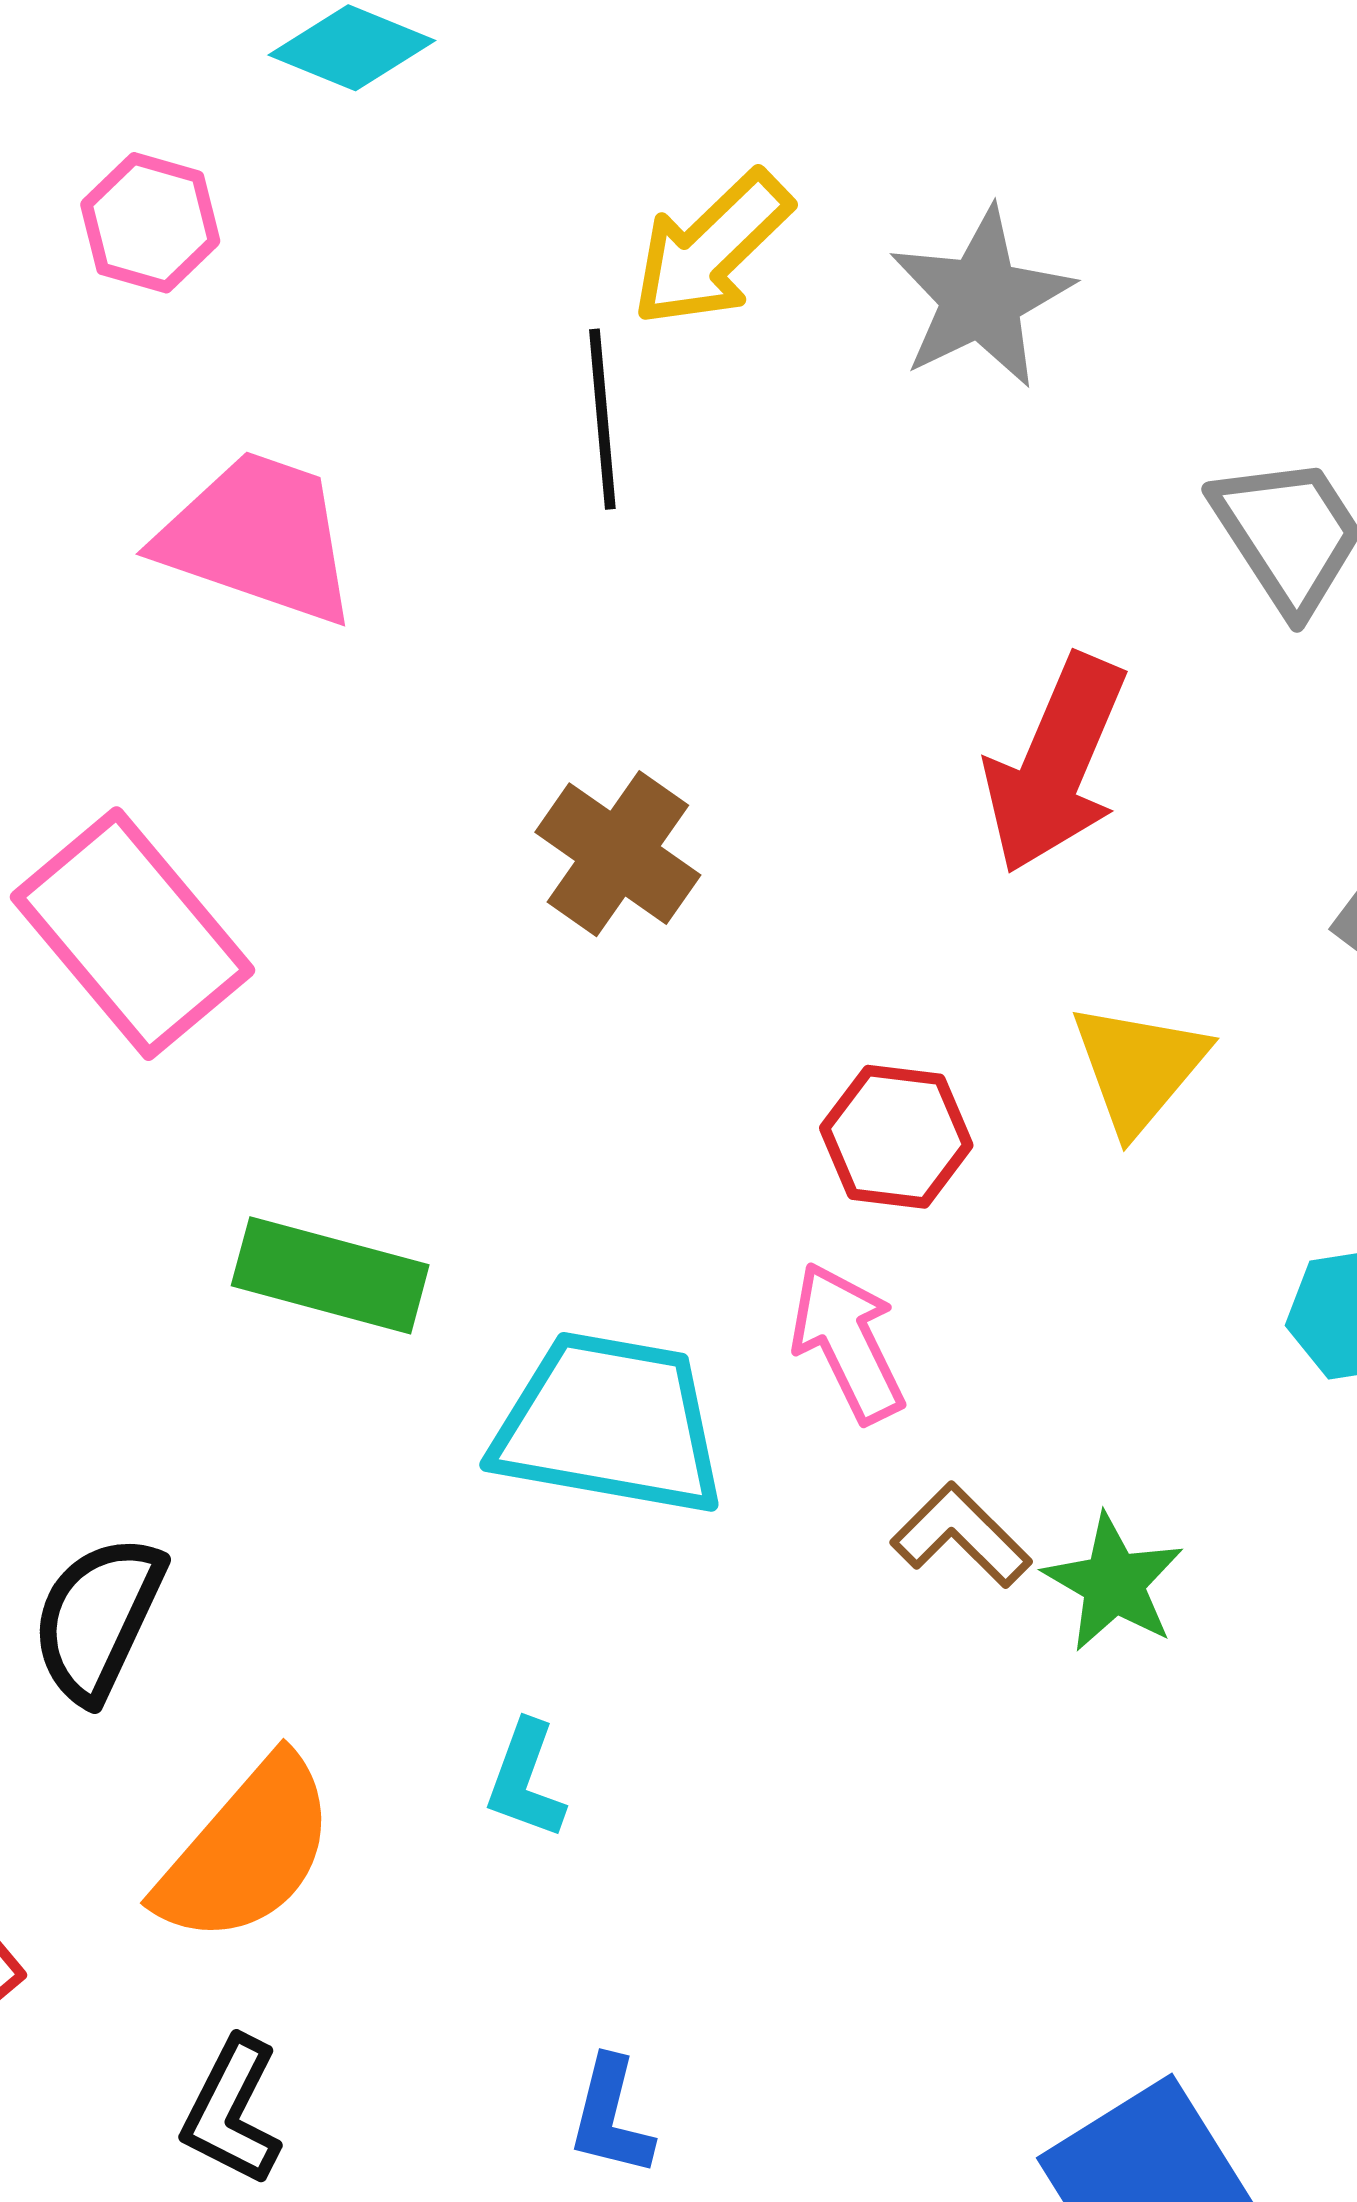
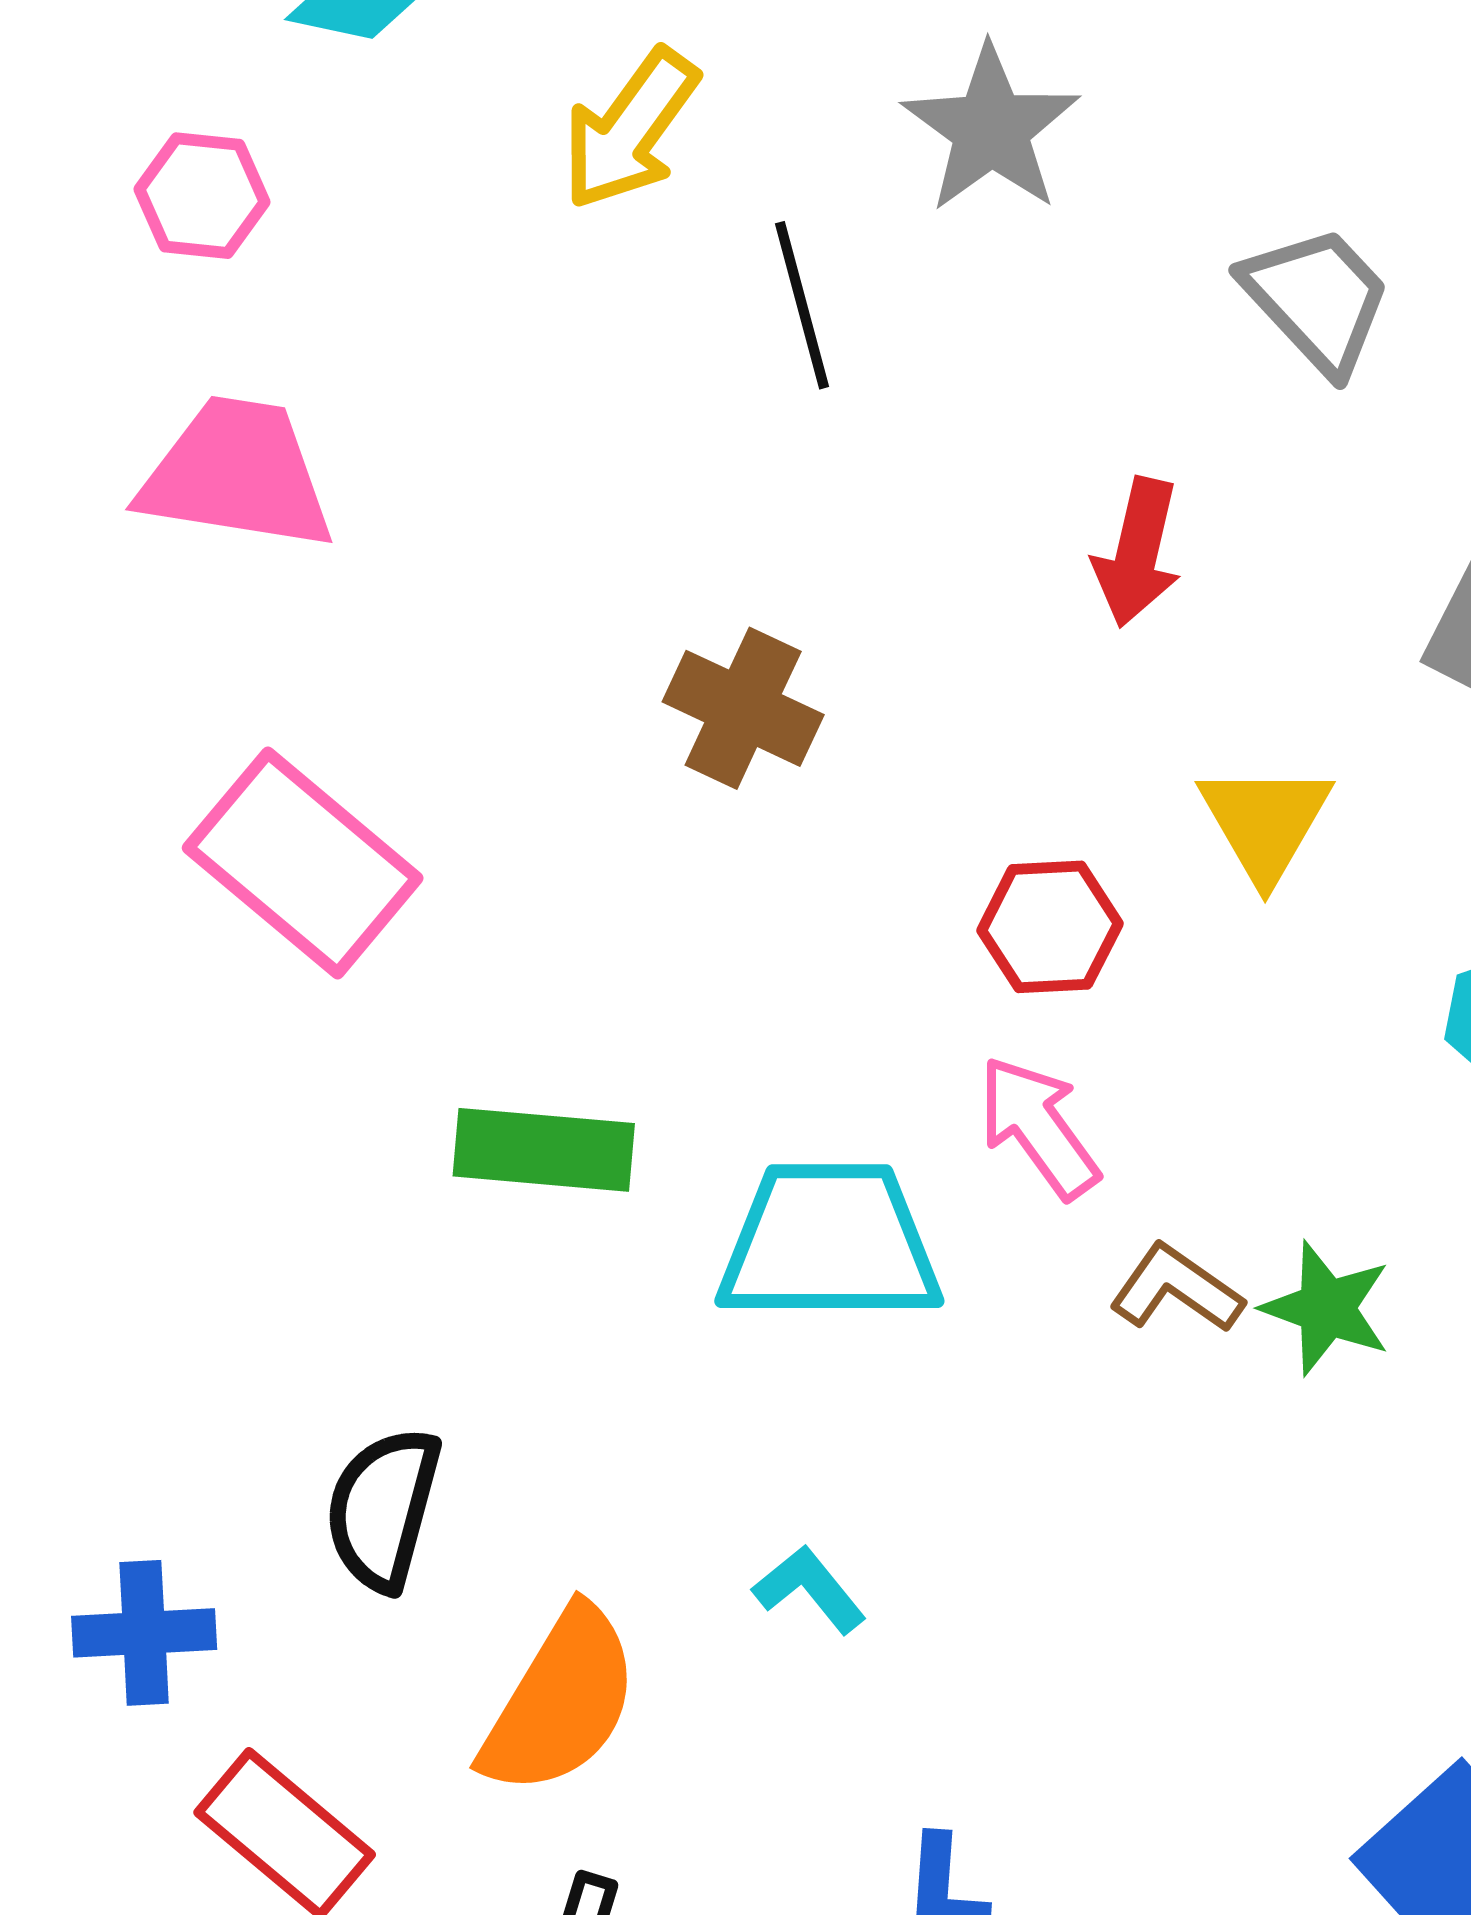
yellow arrow: (712, 249) -> (630, 129), moved
black line: (602, 419) -> (802, 305), moved
pink trapezoid: (258, 537) -> (237, 474), moved
red arrow: (1056, 764) -> (1137, 552), size x0.7
cyan L-shape: (526, 1780) -> (809, 1589), turned 131

